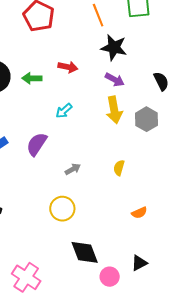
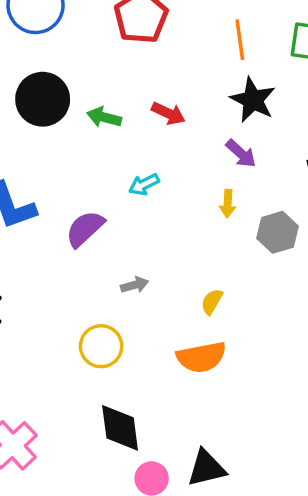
yellow arrow: (114, 110) -> (228, 204), size x0.6
orange semicircle: (139, 213) -> (201, 357), moved, size x1.8
black triangle: (139, 263) -> (206, 468), size x1.4

